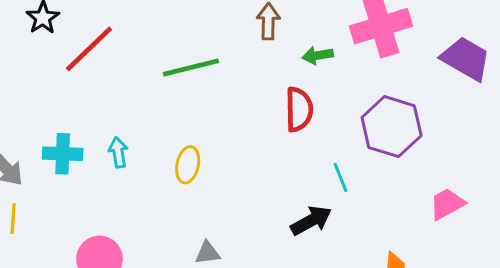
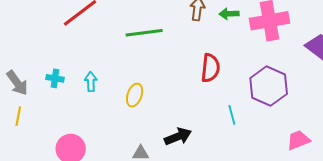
green arrow: (318, 55) -> (229, 14), moved
cyan cross: (63, 154) -> (55, 78), size x0.7
black arrow: (311, 221) -> (178, 137), moved

